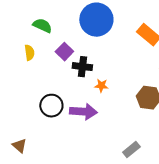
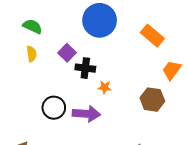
green semicircle: (42, 26) -> (32, 26), moved

